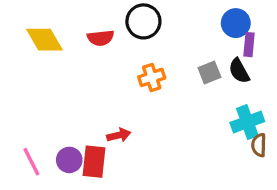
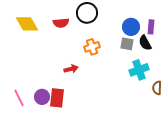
blue circle: (236, 23) -> (131, 27), moved
gray square: (209, 73) -> (127, 44), turned 32
cyan cross: (247, 122) -> (139, 70), moved
red arrow: (119, 135) -> (71, 69), moved

